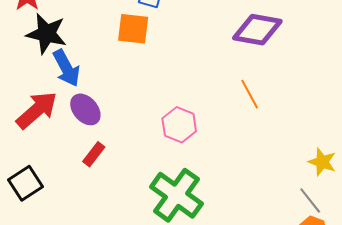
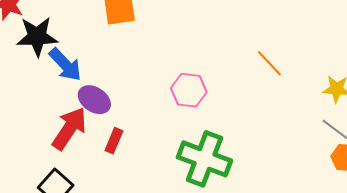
orange line: (250, 94) -> (269, 63), moved
red arrow: (37, 110) -> (69, 129), moved

